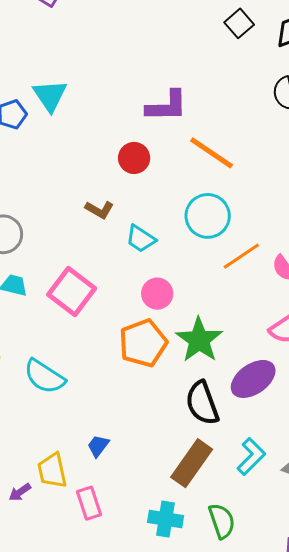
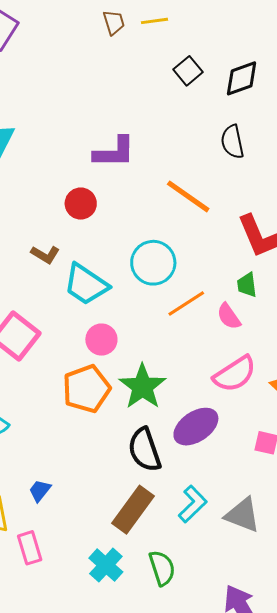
orange line: (212, 153) -> (188, 196), moved
cyan trapezoid: (141, 239) -> (86, 284), size x1.5
cyan cross: (166, 519) -> (106, 565), turned 32

